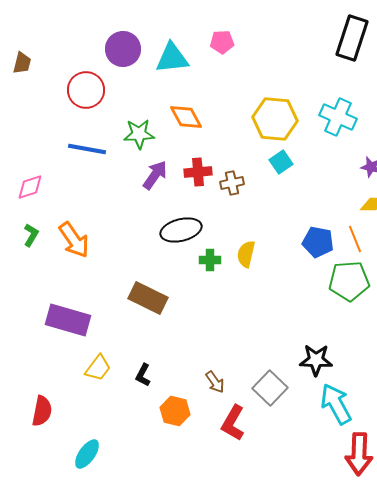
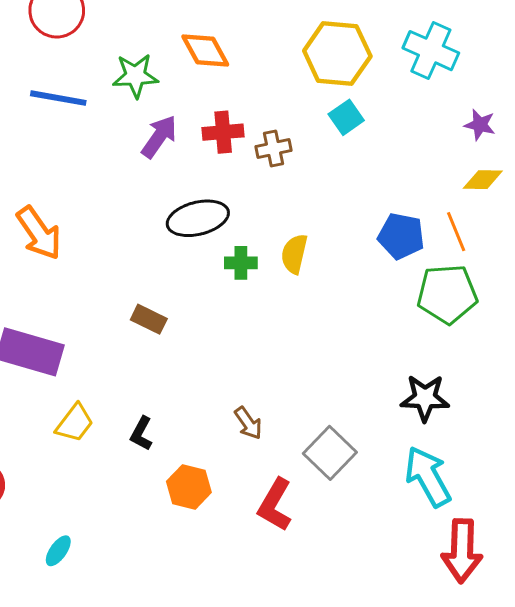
brown rectangle: (148, 298) -> (149, 319), size x0.6
black star: (316, 360) -> (425, 398), moved
brown arrow: (215, 382) -> (248, 423), moved
cyan ellipse: (87, 454) -> (58, 551), size x0.7

